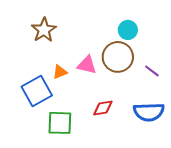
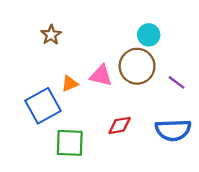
brown star: (44, 30) -> (51, 35), size x0.7

